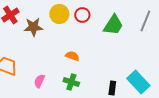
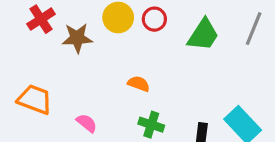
pink semicircle: (39, 81) -> (87, 123), turned 104
green cross: (71, 82) -> (151, 125), moved

